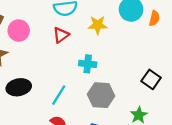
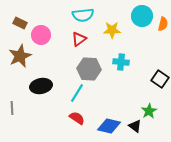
cyan cross: (88, 64) -> (121, 62), moved
gray hexagon: (101, 95) -> (89, 69), moved

